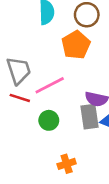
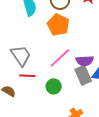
pink line: (50, 85) -> (60, 58), moved

